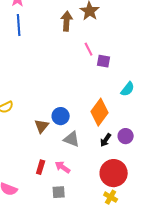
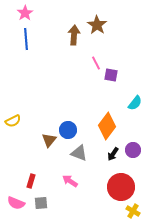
red rectangle: (41, 167) -> (31, 181), moved
gray square: (59, 192) -> (41, 203), moved
yellow cross: (111, 197) -> (133, 211), moved

